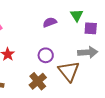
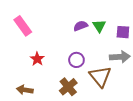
green triangle: (77, 15) -> (99, 26), moved

